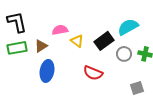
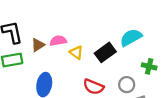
brown triangle: (41, 46) -> (38, 45), moved
gray circle: (124, 54) -> (127, 85), moved

